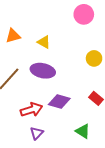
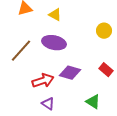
purple triangle: (37, 133) -> (48, 104), turned -40

